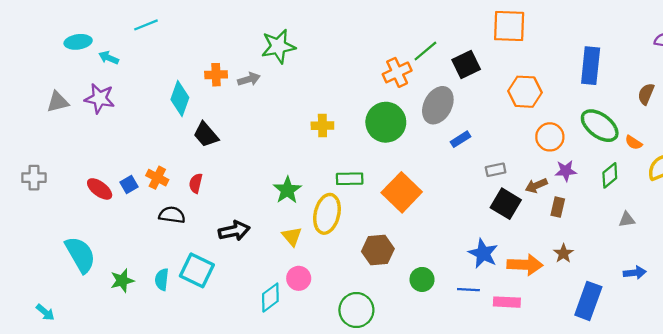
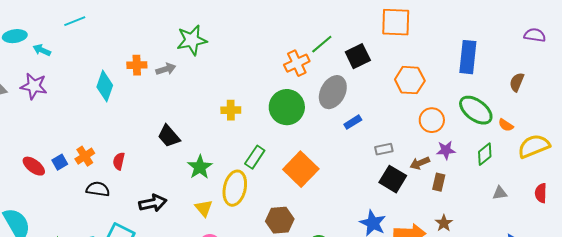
black trapezoid: (206, 135) -> (169, 136), moved
orange cross: (157, 178) -> (85, 156), turned 30
green rectangle: (350, 179) -> (255, 157), turned -55

